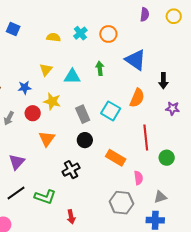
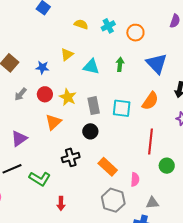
yellow star: (52, 101) -> (68, 97), moved
cyan square: (111, 111) -> (122, 108), turned -36
orange rectangle: (116, 158) -> (108, 167), moved

